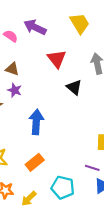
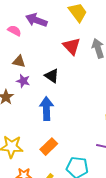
red triangle: (57, 59) -> (72, 46), moved
black triangle: (74, 87) -> (52, 76), moved

